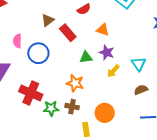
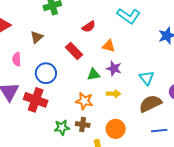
brown triangle: (48, 20) -> (37, 37), moved
pink semicircle: (17, 41) -> (17, 59), moved
yellow arrow: (113, 71) -> (114, 94), moved, turned -128
brown semicircle: (141, 90) -> (150, 104), size x1.6
red cross: (31, 93) -> (36, 100), moved

